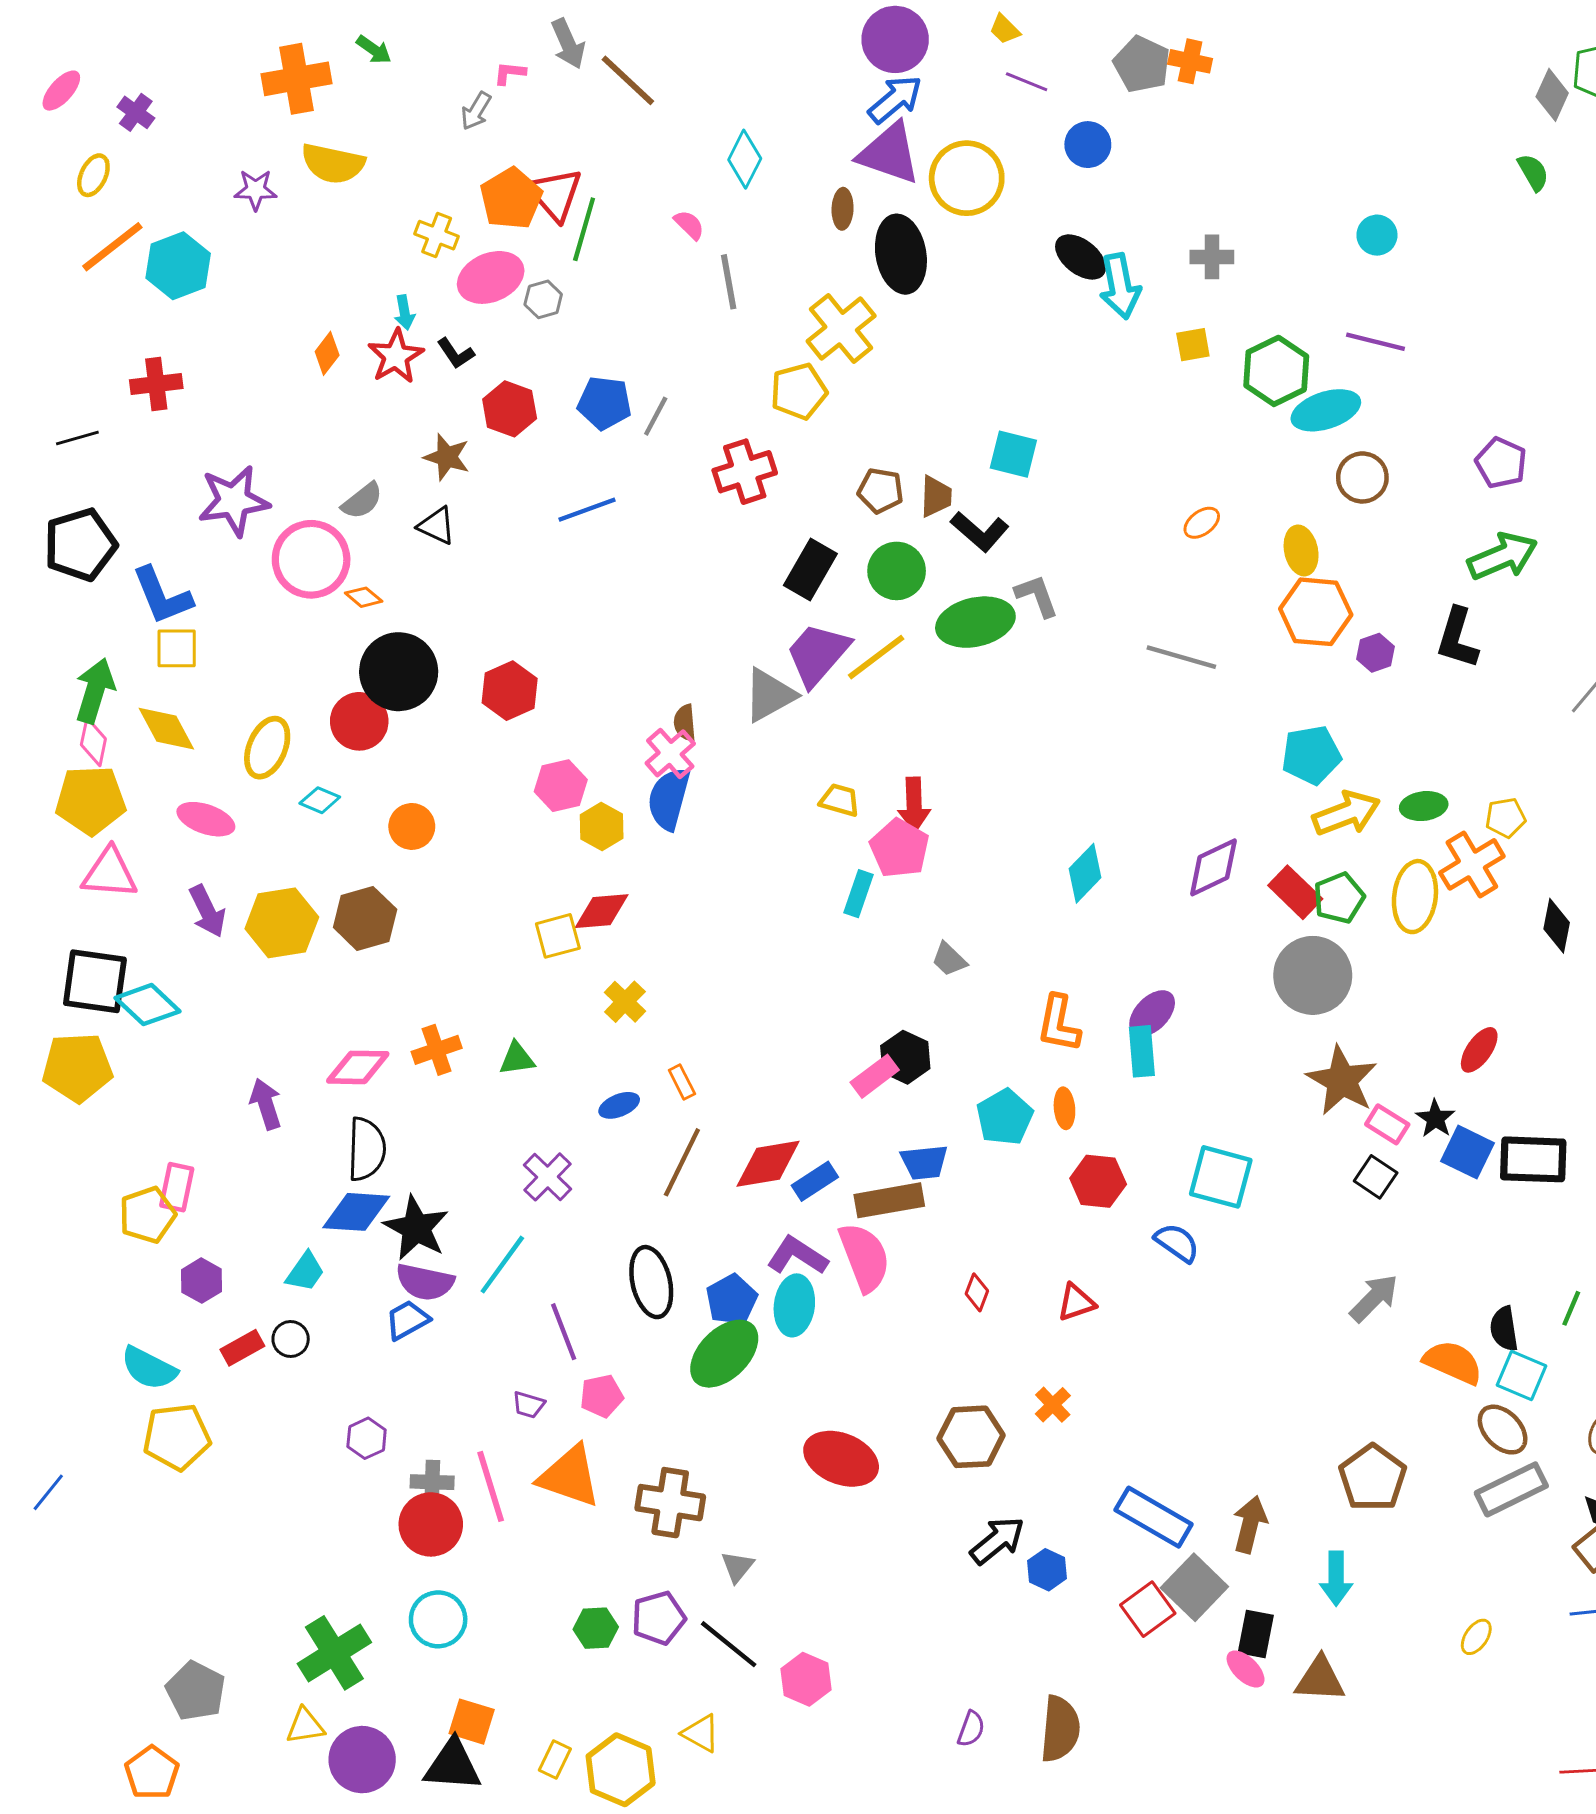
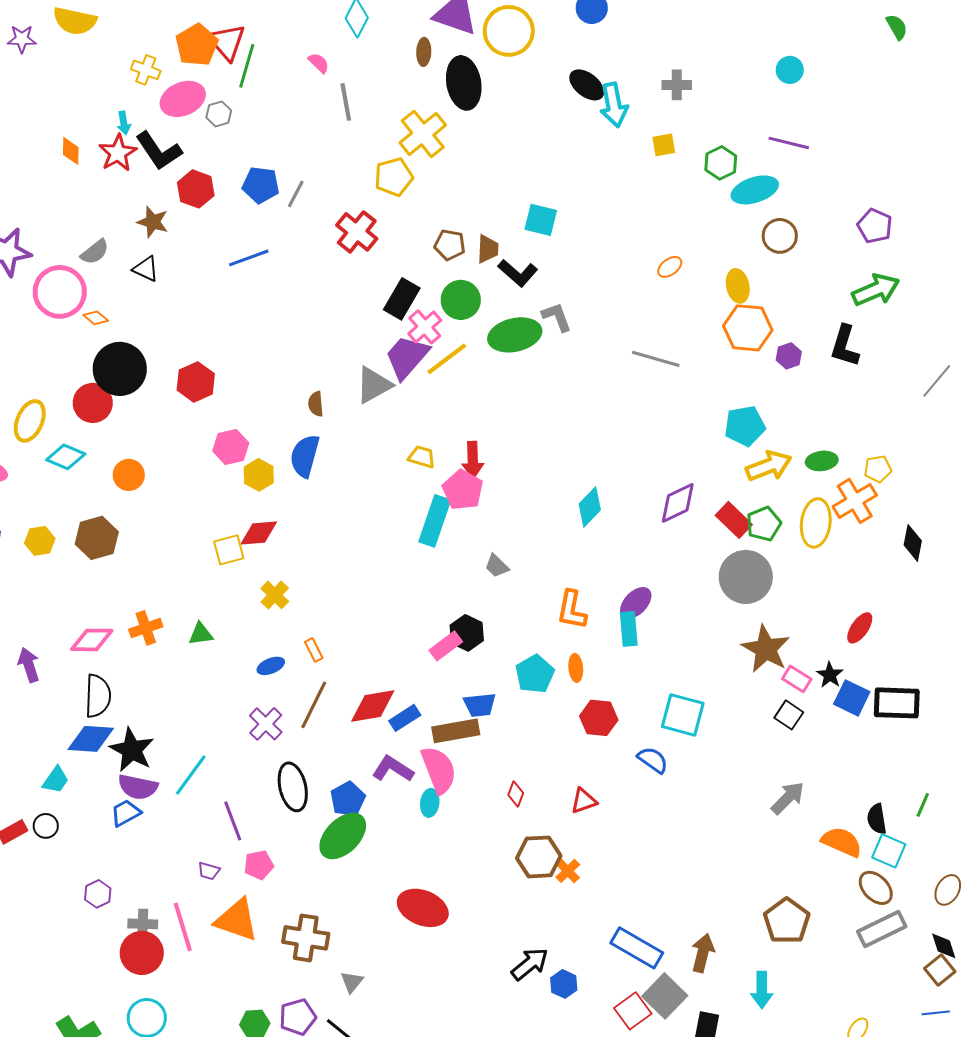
orange diamond: (327, 353) -> (71, 151), turned -36
black L-shape: (456, 353) -> (159, 151), size x1.8
green hexagon: (1276, 371) -> (721, 163), size x0.7
red cross: (745, 472) -> (357, 232), turned -33
pink cross: (670, 753) -> (425, 327), moved
cyan diamond: (320, 800) -> (66, 457), size x1.4
cyan rectangle: (859, 894) -> (435, 521), size x1.6
yellow hexagon: (282, 923) -> (40, 541), size x0.6
purple cross: (548, 1177) -> (266, 724), moved
cyan ellipse: (794, 1305) -> (430, 803), moved, size x0.7
brown hexagon: (971, 1437) -> (539, 857), moved

